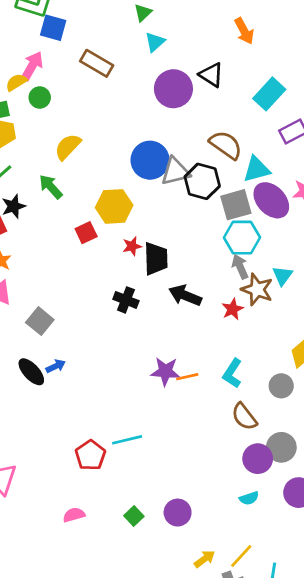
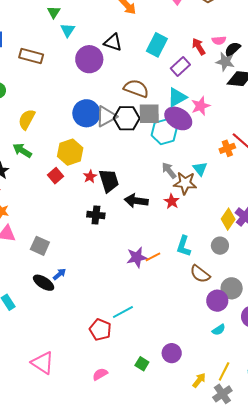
cyan triangle: (257, 169) -> (177, 97), moved
gray square: (236, 205) -> (149, 114), moved, turned 30
cyan hexagon: (242, 238) -> (164, 132), moved

